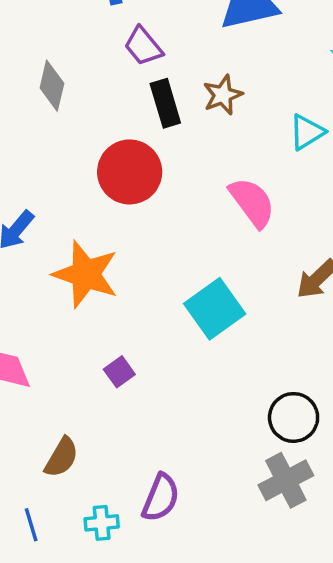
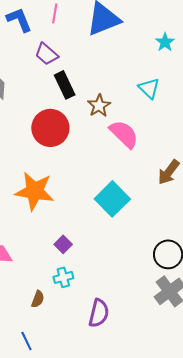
brown star: (223, 95) -> (99, 106), moved
cyan triangle: (307, 132) -> (149, 88), turned -35
brown semicircle: (61, 457) -> (38, 299), size x0.7
cyan cross: (102, 523) -> (63, 277), moved

